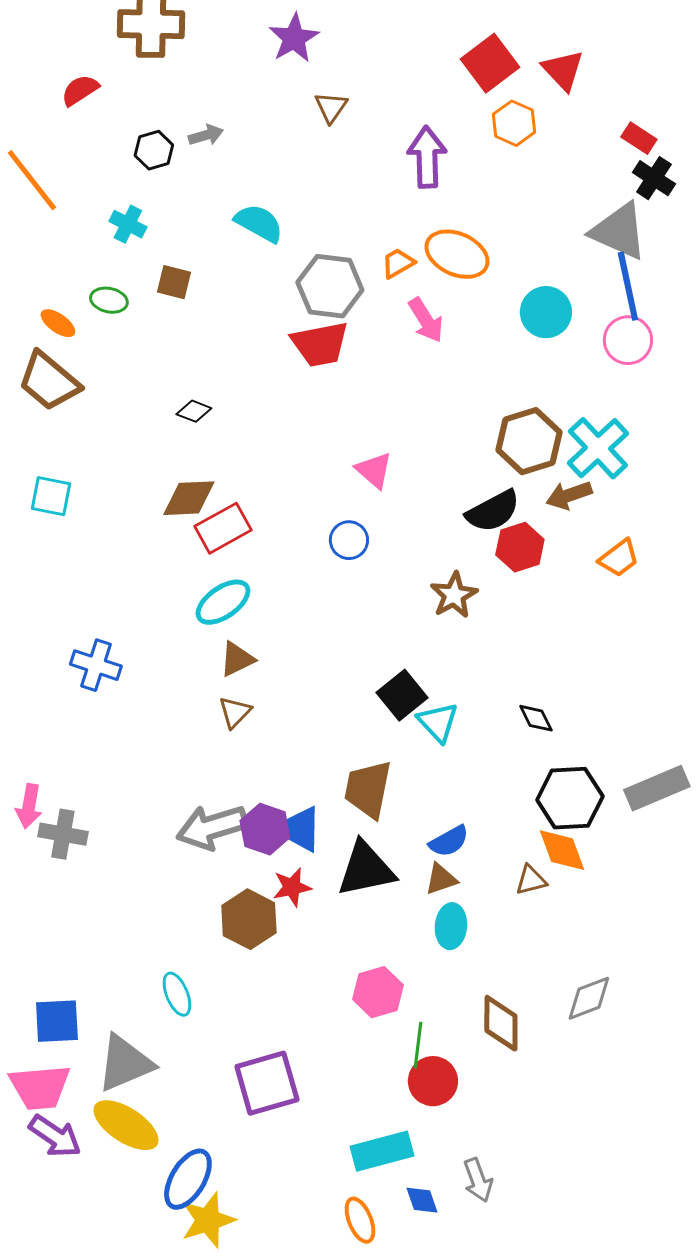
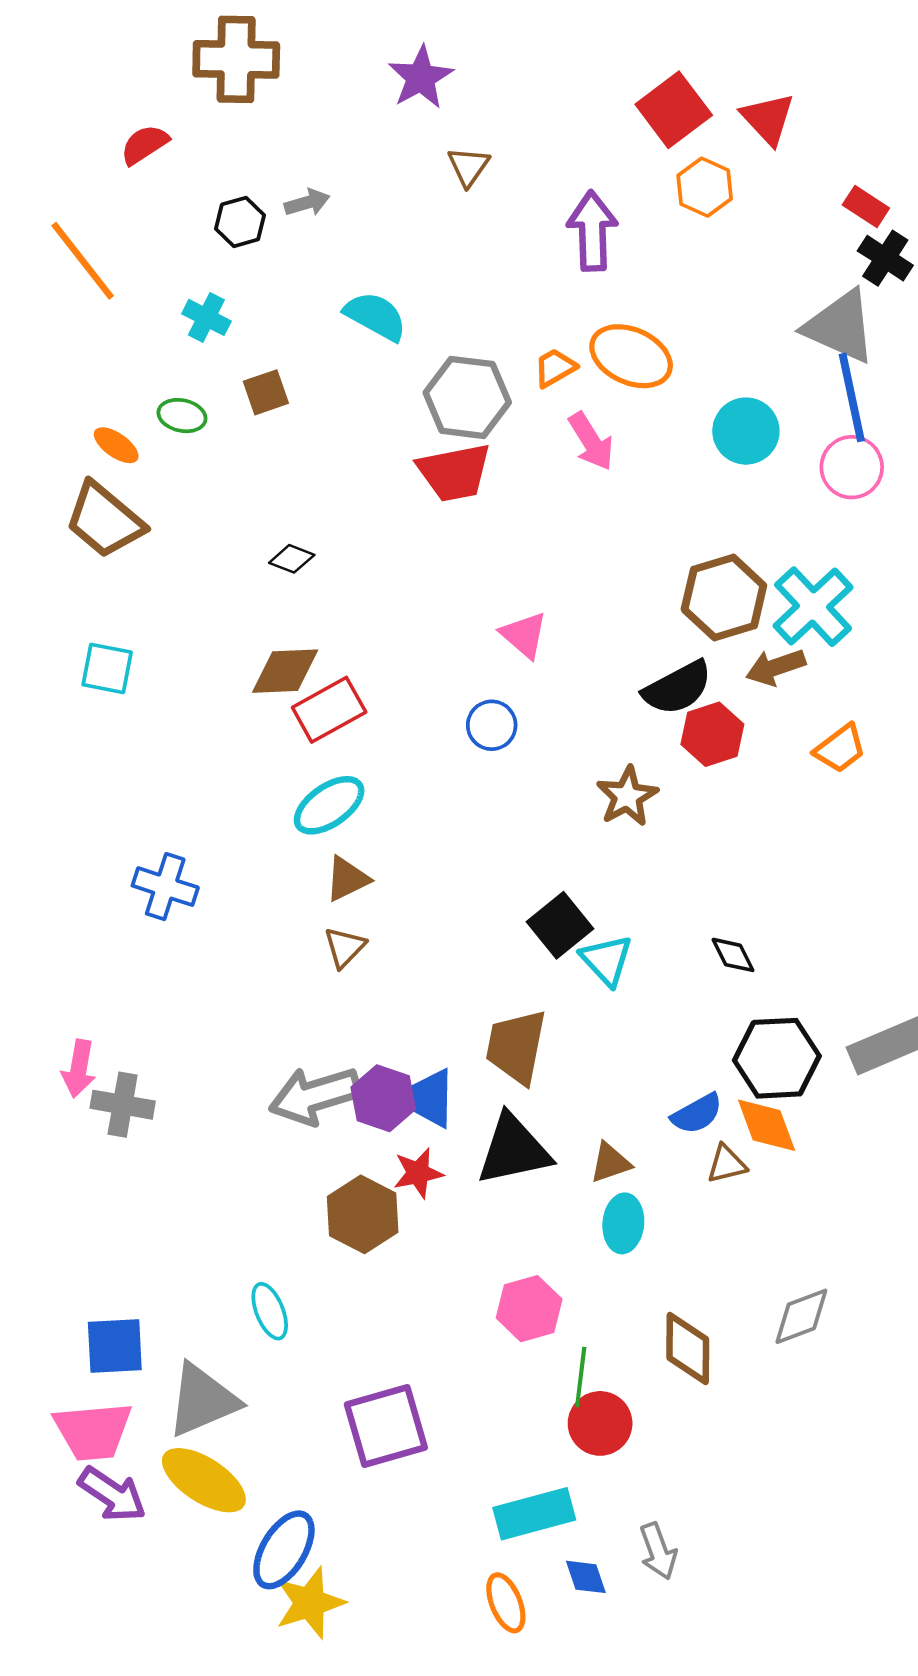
brown square: (174, 282) -> (266, 392), turned -33
blue semicircle: (449, 841) -> (697, 1114), moved

